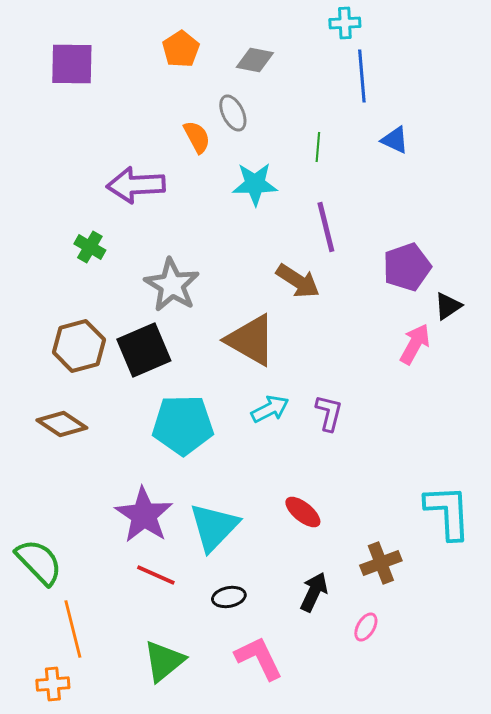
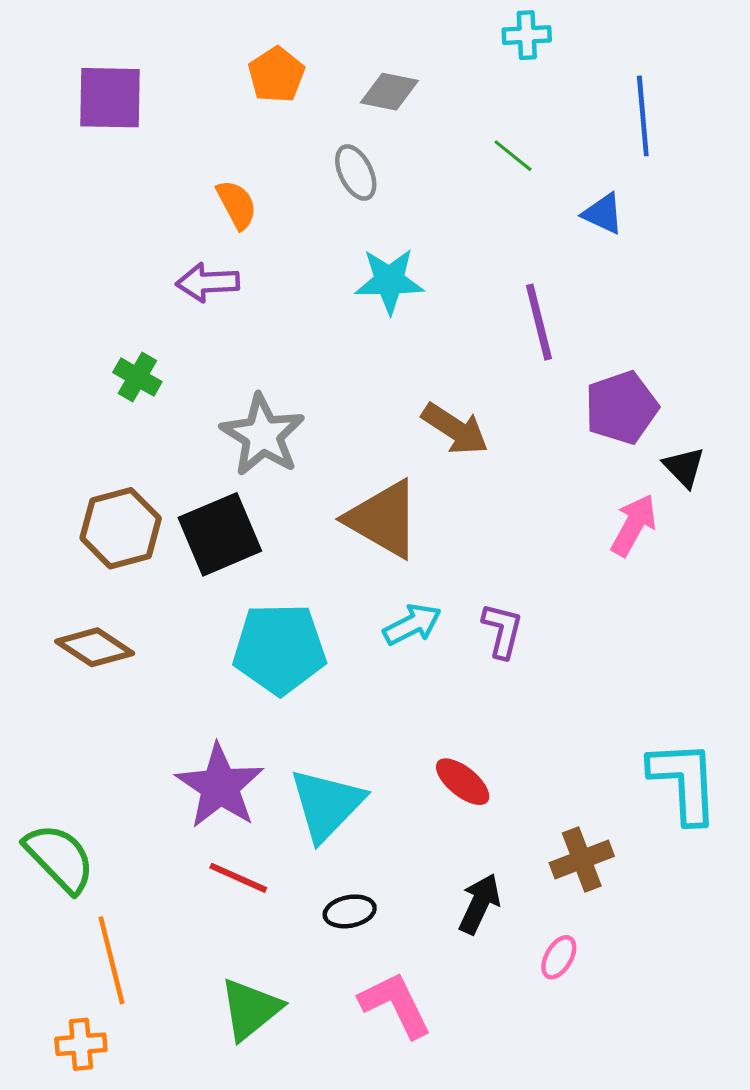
blue line: (362, 76) -> (643, 116), moved
orange semicircle: (197, 137) -> (237, 205), moved
green line: (318, 147) -> (513, 156), moved, turned -56
purple arrow: (136, 185) -> (208, 282), size x0.7
purple line: (326, 227) -> (539, 322), moved
black triangle: (448, 306) -> (684, 467), turned -40

